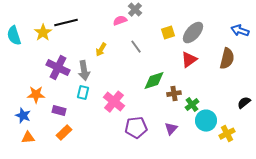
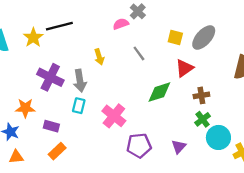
yellow square: (168, 33) -> (175, 38), turned 32
yellow arrow: (101, 50) -> (99, 57), turned -48
red triangle: (189, 60) -> (184, 68), moved
brown cross: (174, 94) -> (201, 95), moved

